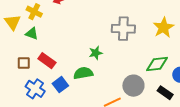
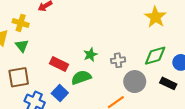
gray cross: (123, 29) -> (118, 60), moved, size x0.6
green triangle: (32, 34) -> (22, 46), turned 40
red rectangle: (47, 61) -> (59, 64), moved
brown square: (24, 63) -> (19, 77), size x1.5

